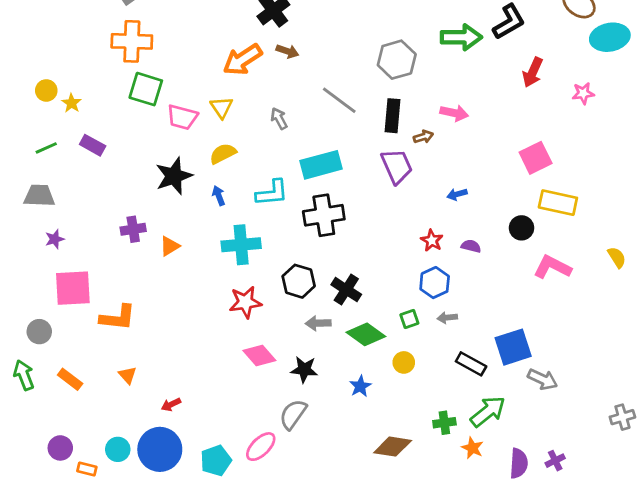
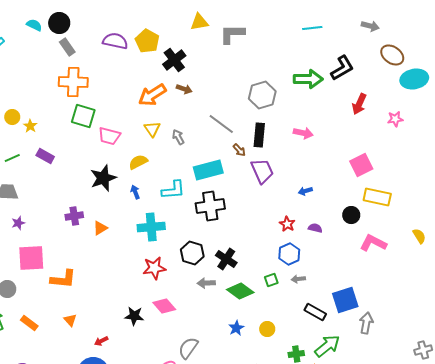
yellow triangle: (221, 107) -> (152, 129), moved
brown arrow: (423, 137) -> (239, 150), moved, turned 64
yellow circle: (404, 362) -> (267, 329), moved
black star: (304, 369) -> (134, 316), moved
gray arrow: (543, 379) -> (366, 323), turned -105

